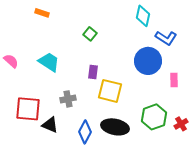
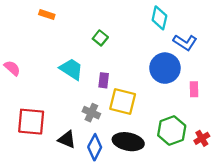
cyan trapezoid: (49, 62) -> (71, 69), moved
gray cross: (68, 99) -> (91, 113), moved, turned 35
black triangle: (50, 125) -> (67, 139), moved

